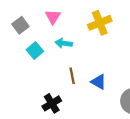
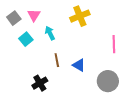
pink triangle: (53, 17) -> (34, 15), moved
cyan arrow: (64, 43) -> (50, 33), turned 56

